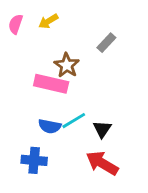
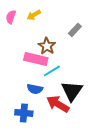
cyan line: (74, 121) -> (52, 71), moved
black triangle: (102, 129) -> (72, 91), size x1.6
red arrow: (102, 163) -> (58, 104), moved

